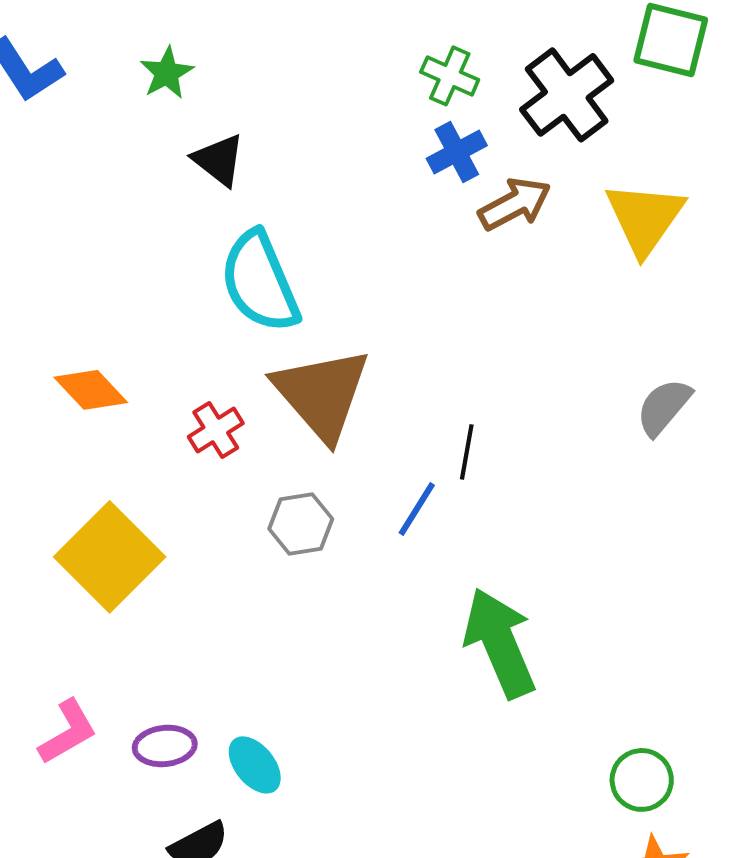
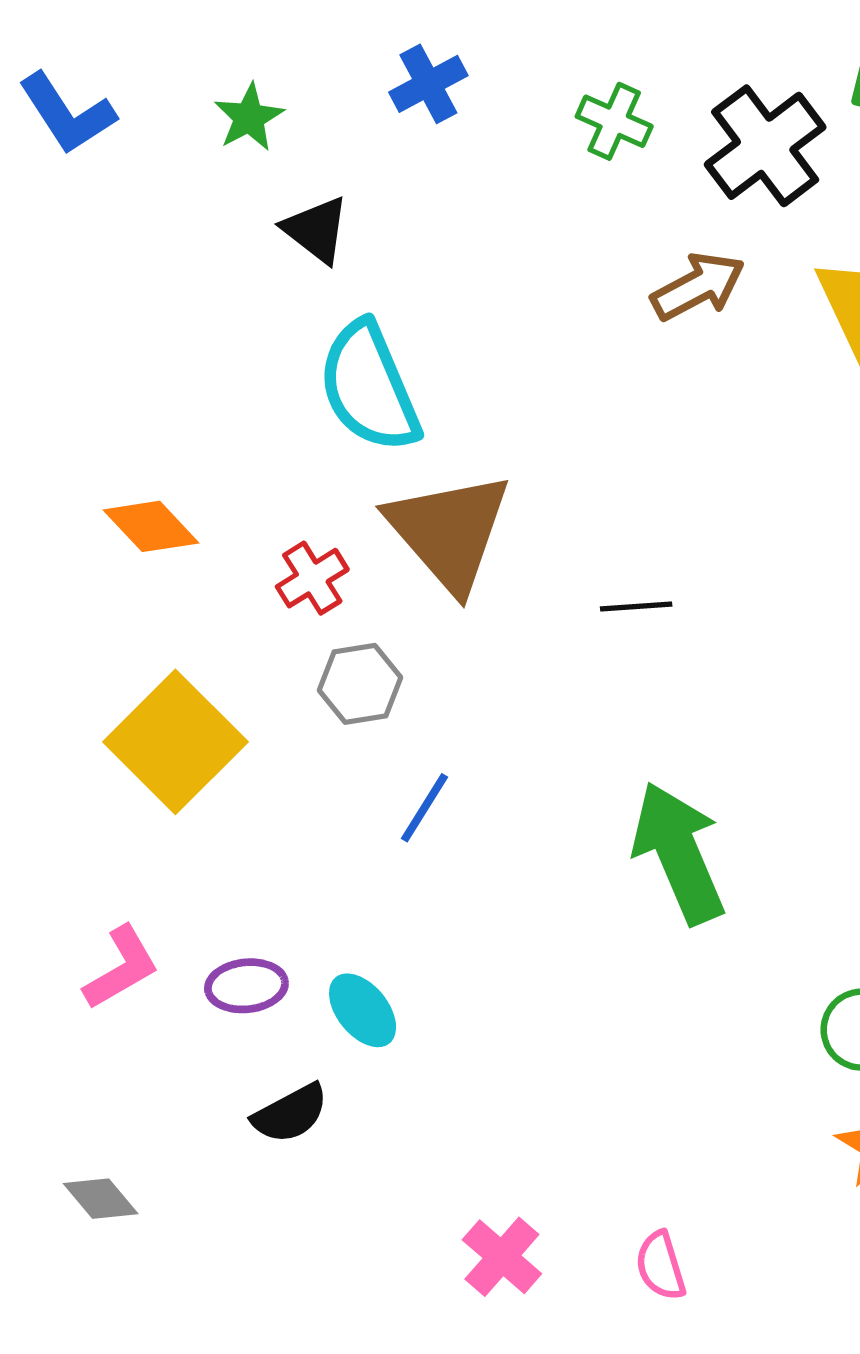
blue cross: (457, 152) -> (428, 84), moved
black line: (467, 452) -> (636, 606), turned 76
blue line: (417, 509) -> (425, 808), moved
gray hexagon: (301, 524) -> (360, 684), moved

